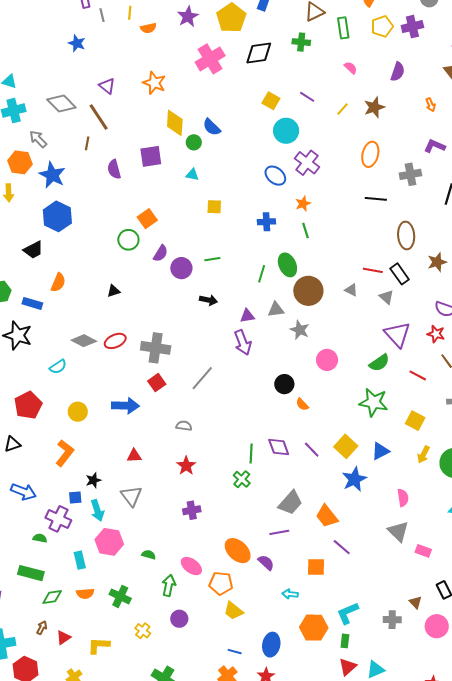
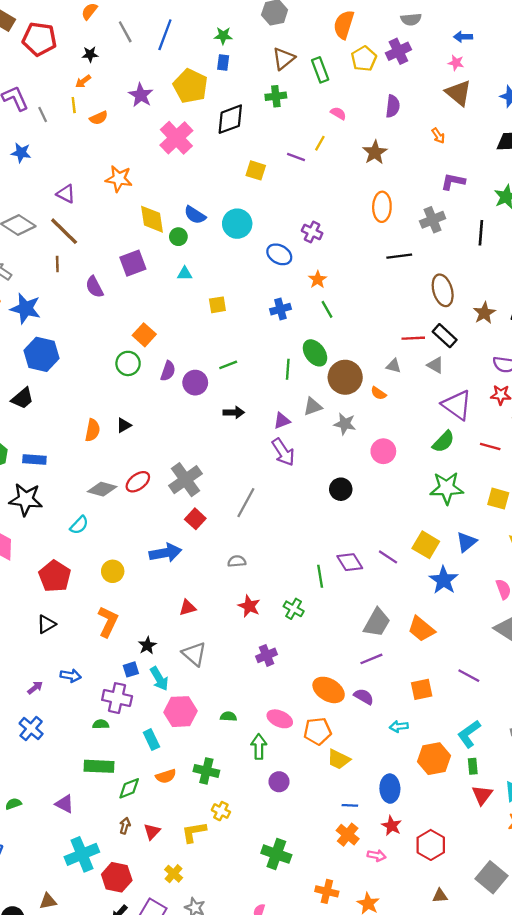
yellow line: (343, 109) -> (320, 143), moved
cyan circle: (286, 131) -> (237, 224), moved
purple cross: (307, 163) -> (312, 232), size x0.7
orange semicircle: (58, 283) -> (93, 430), moved
gray cross: (156, 348) -> (185, 480), turned -32
orange semicircle: (302, 404) -> (378, 393), moved
green cross: (242, 479) -> (294, 609), moved
blue arrow: (23, 492) -> (71, 676), size x0.7
purple line: (342, 547) -> (469, 676), moved
yellow cross: (143, 631) -> (221, 811), moved

